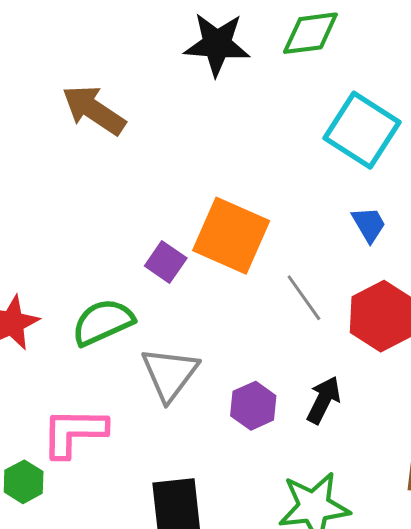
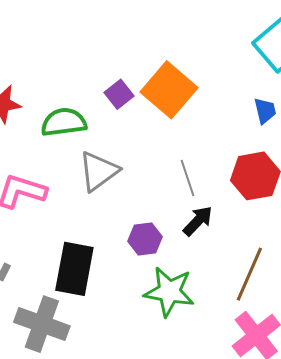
gray line: (304, 298) -> (187, 178), moved
purple hexagon: (253, 406) -> (145, 239), moved

